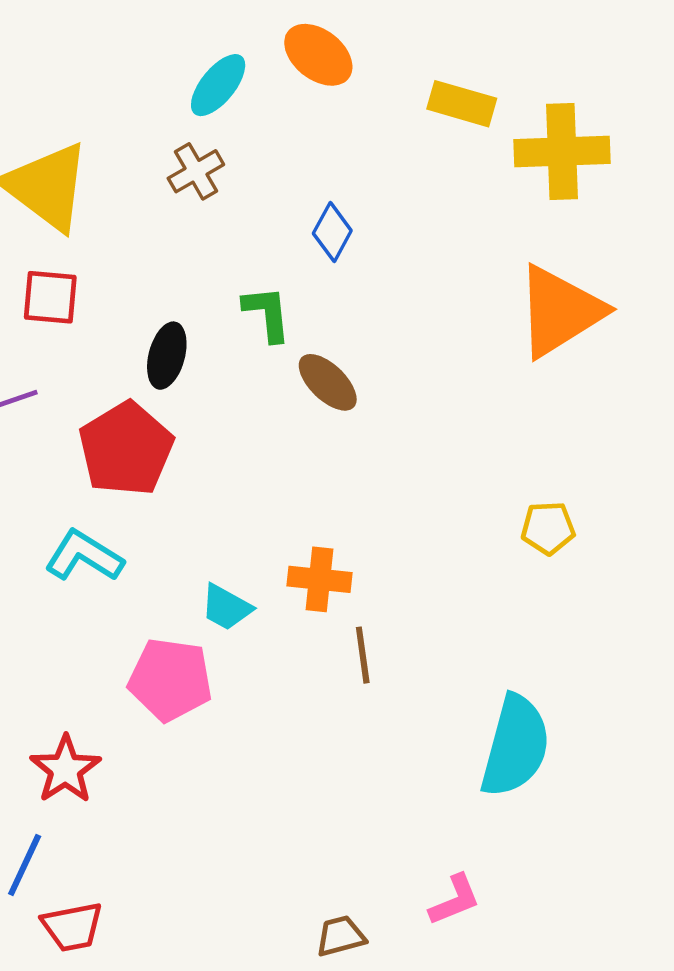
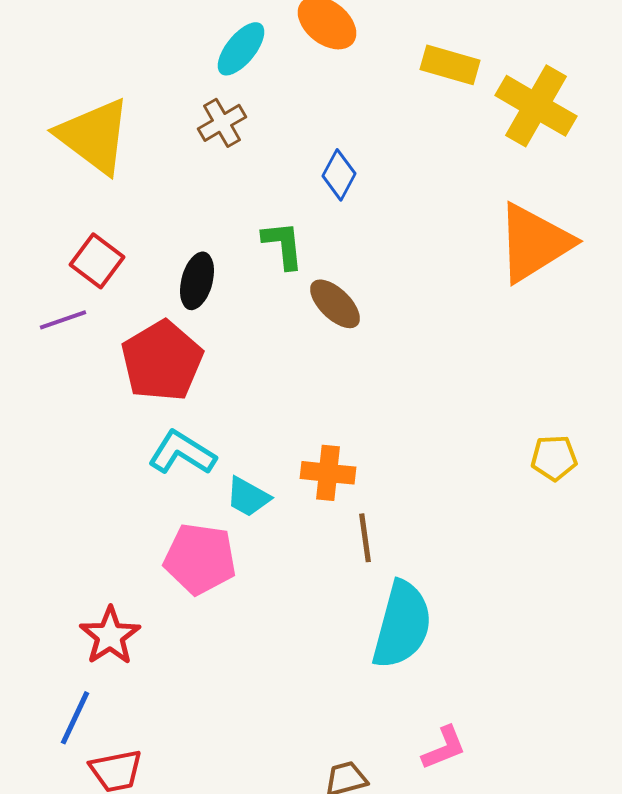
yellow cross: (562, 152) -> (536, 106), turned 32
red square: (50, 297) -> (97, 261), moved, turned 32
yellow pentagon: (548, 528) -> (554, 458), moved
cyan L-shape: (84, 556) -> (182, 453), moved
cyan semicircle: (515, 746) -> (402, 625), moved

